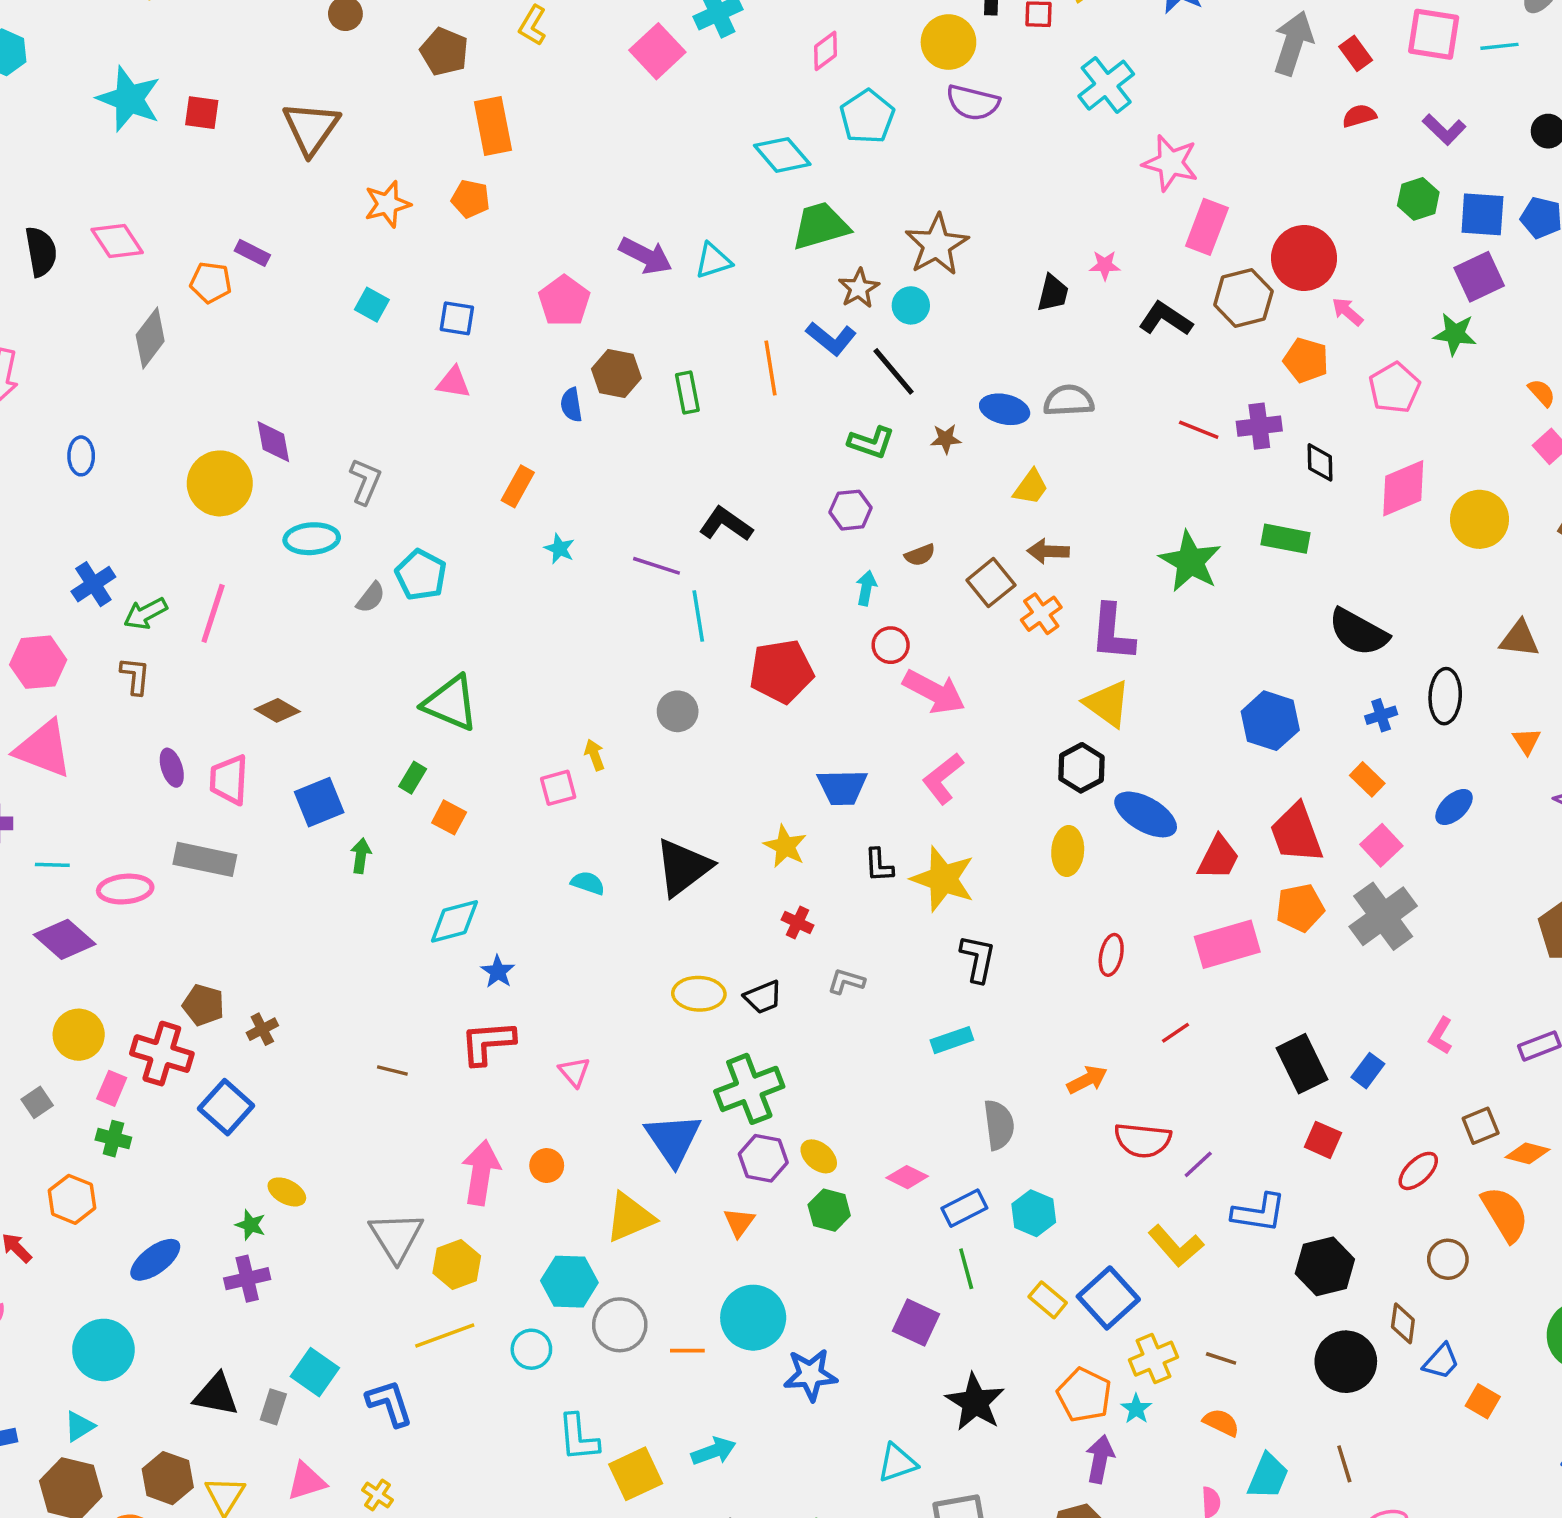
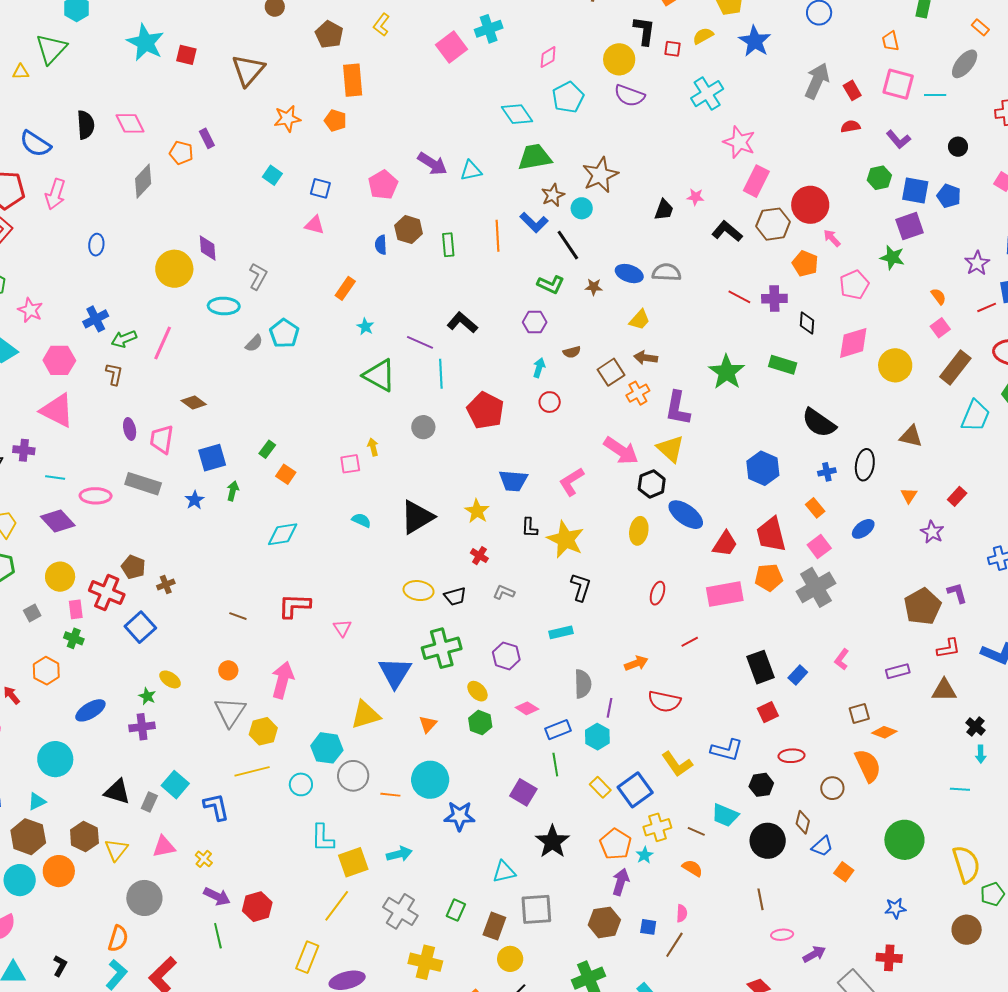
purple rectangle: (252, 253) -> (207, 138), turned 30
red pentagon: (781, 671) -> (485, 410), turned 30
pink arrow: (934, 692) -> (621, 451), moved
green triangle: (451, 703) -> (379, 375), moved
blue star: (498, 972) -> (195, 500), moved
pink rectangle: (112, 1088) -> (76, 609), turned -36
red square: (1323, 1140) -> (768, 712), turned 35
purple hexagon: (763, 1158) -> (506, 656), moved
purple line: (1198, 1164) -> (609, 708), moved, turned -42
orange circle: (547, 1166) -> (228, 670), moved
red ellipse: (1418, 1171) -> (792, 756), moved, turned 35
black hexagon: (1325, 1266) -> (761, 785), size x0.7
cyan trapezoid: (1268, 1476) -> (725, 815), moved, turned 84

